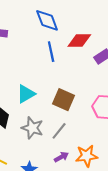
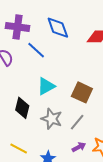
blue diamond: (47, 20) -> (58, 28), moved
blue line: (51, 52) -> (36, 50), moved, turned -36

